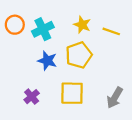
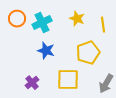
yellow line: (111, 31) -> (103, 25), turned 63
yellow pentagon: (79, 55) -> (88, 53), moved

